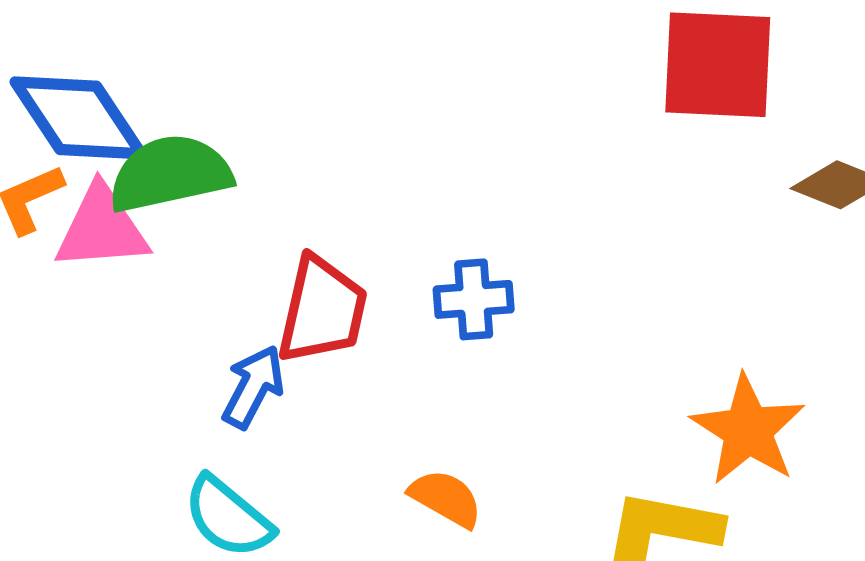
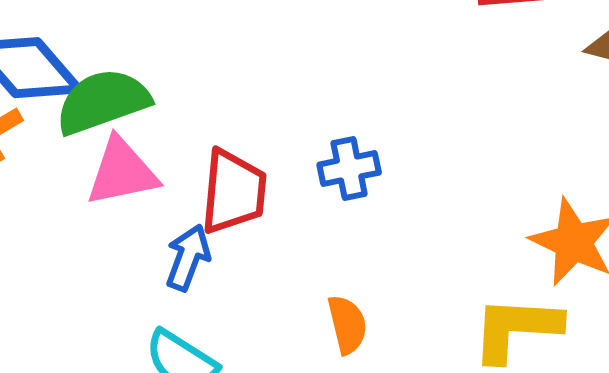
pink triangle: (102, 228) -> (122, 172), moved
orange semicircle: (446, 498) -> (347, 325), turned 54

